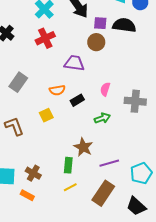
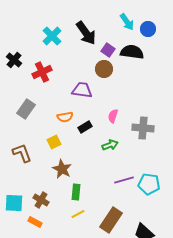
purple square: (100, 23) -> (108, 50), turned 32
red cross: (45, 38) -> (42, 72), moved
brown star: (83, 147) -> (62, 169), moved
purple line: (109, 163) -> (124, 180), moved
cyan pentagon: (141, 173) -> (149, 184), moved, turned 30

